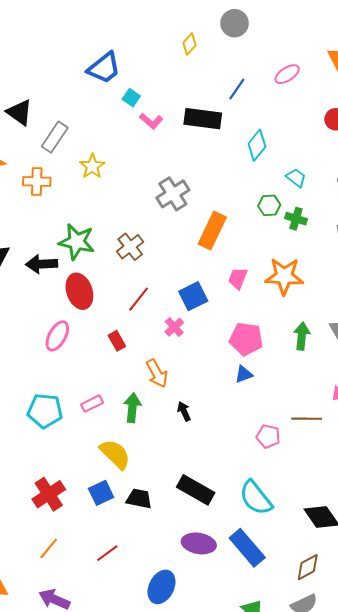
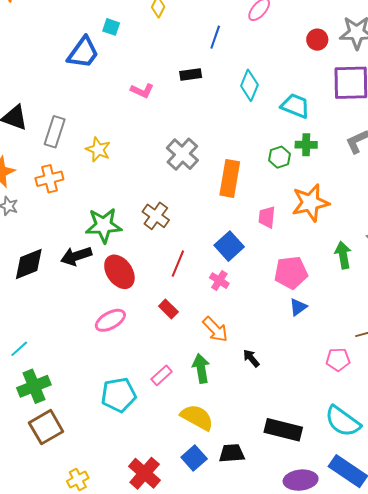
cyan square: (131, 98) -> (111, 27), moved
black rectangle: (203, 119) -> (191, 75), size x0.6
cyan trapezoid: (296, 178) -> (295, 106), size x1.4
green hexagon: (269, 205) -> (280, 157), moved
pink ellipse: (57, 336) -> (110, 320), turned 48

